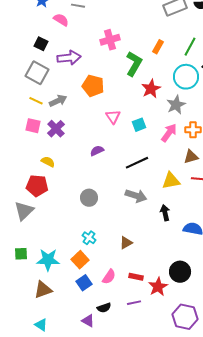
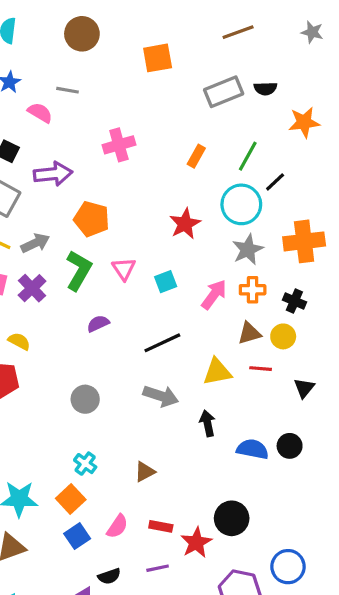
green L-shape: (134, 64) -> (79, 270), moved
gray star: (176, 105) -> (248, 249), moved

